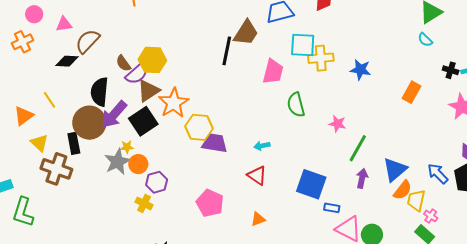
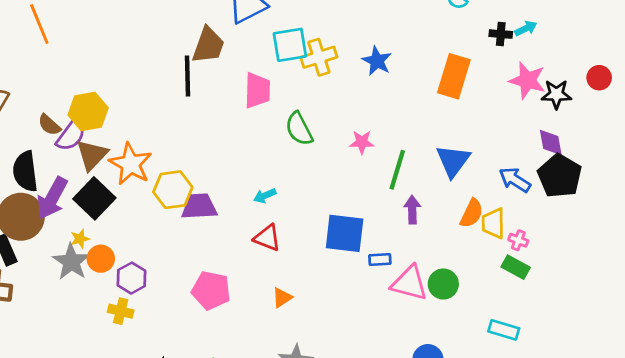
blue star: (360, 70) -> (377, 61), turned 30
orange rectangle: (411, 92) -> (454, 76), size x1.4
blue triangle: (395, 170) -> (453, 161), moved

